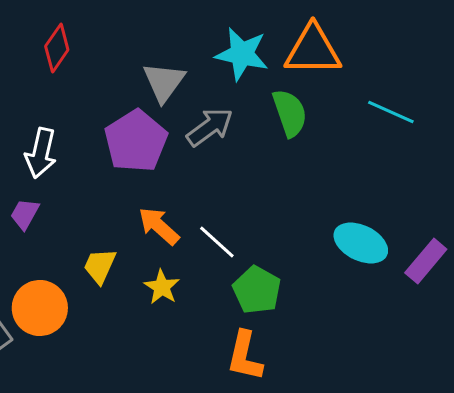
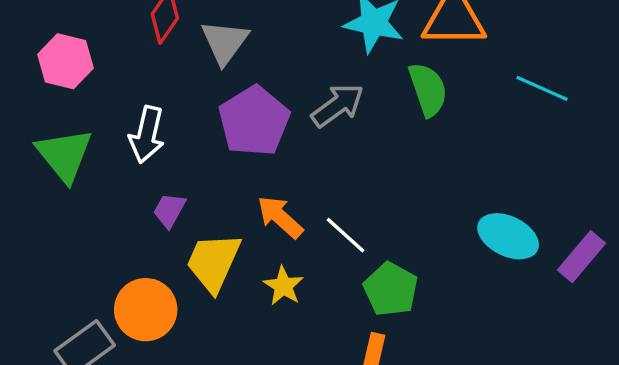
gray triangle: (164, 82) -> (225, 42), moved
purple trapezoid: (25, 214) -> (169, 210), moved
yellow trapezoid: (100, 266) -> (213, 262), size x1.5

